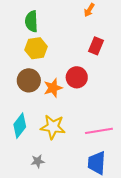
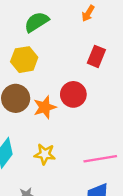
green semicircle: (31, 21) -> (37, 22), moved, turned 60
yellow star: (53, 127) -> (45, 154), size x0.7

